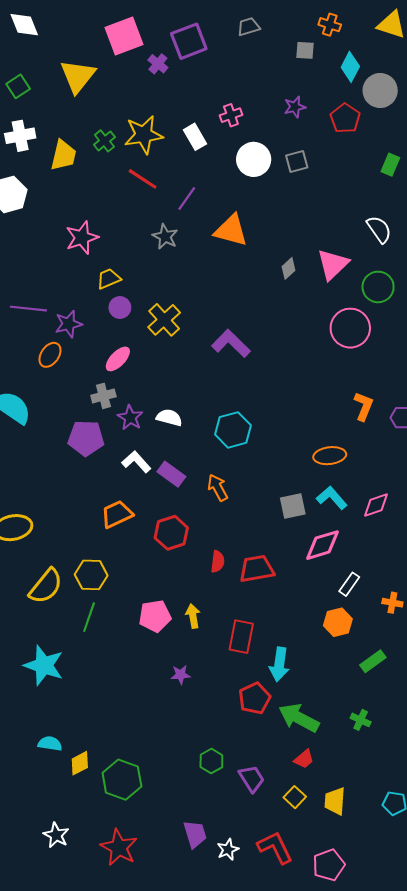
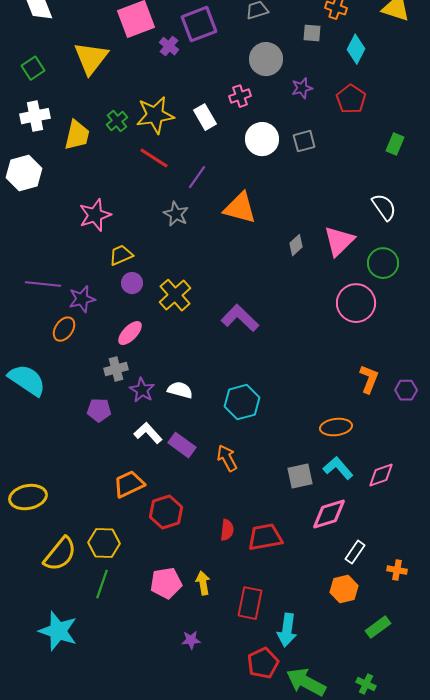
gray circle: (380, 91) -> (266, 59), moved
purple pentagon: (86, 438) -> (99, 410), size x0.7
red hexagon: (171, 533) -> (166, 512), moved

